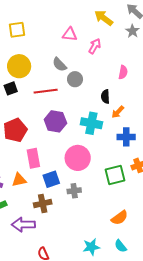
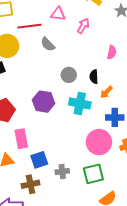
gray circle: (75, 79) -> (69, 75), moved
red line: (46, 91) -> (29, 26), moved
pink circle: (78, 158) -> (99, 142), moved
green square: (115, 175) -> (93, 174), moved

